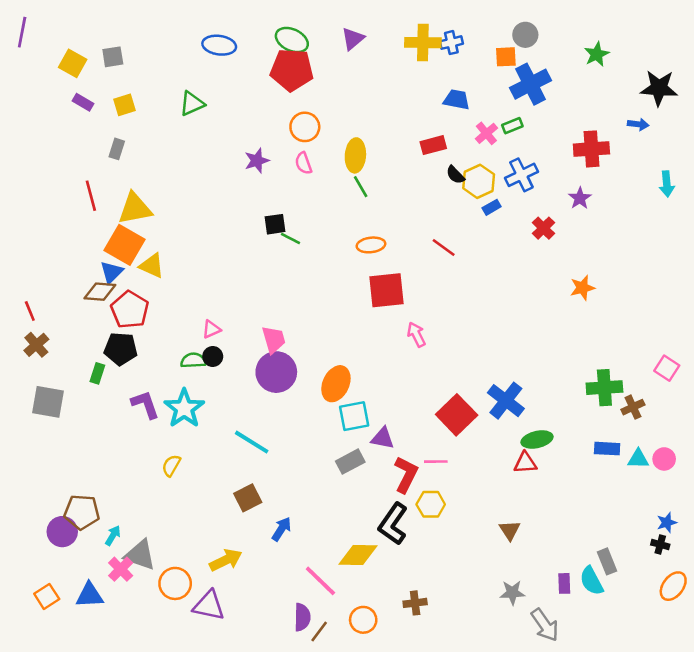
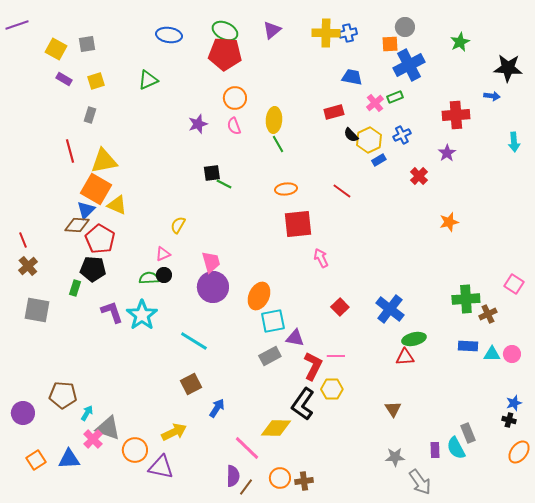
purple line: (22, 32) -> (17, 25), turned 60
blue cross: (521, 175) -> (402, 135), size x0.7
red square: (457, 415) -> (340, 307), moved, size x0.6
yellow semicircle: (171, 465) -> (178, 225), moved
purple circle: (62, 532) -> (23, 413), moved
brown cross: (415, 603) -> (304, 481), moved

